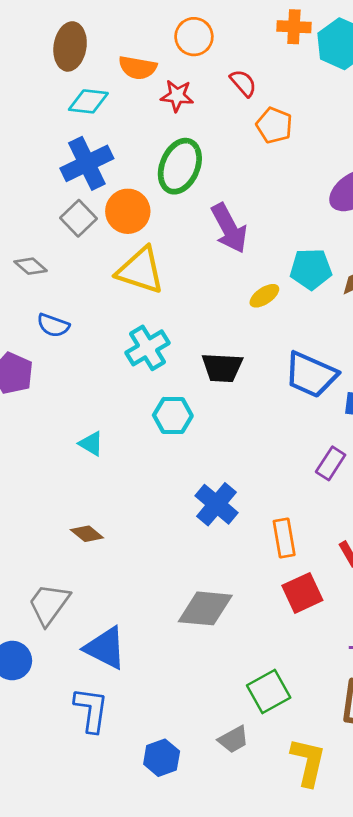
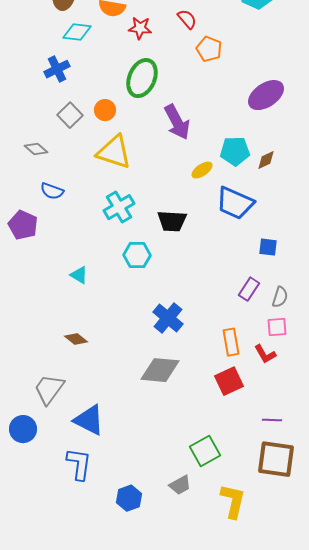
blue cross: (87, 163) -> (57, 69), moved, size x0.7
orange circle: (128, 211) -> (105, 110), size x0.7
blue trapezoid: (311, 375) -> (235, 203), moved
orange rectangle: (284, 538) -> (231, 342), moved
gray diamond: (205, 608) -> (160, 370), moved

